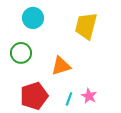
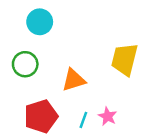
yellow trapezoid: (86, 26) -> (124, 59), moved

